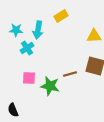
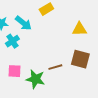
cyan arrow: (38, 30) -> (23, 23), turned -60

